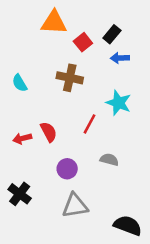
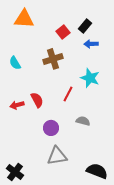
orange triangle: (54, 22) -> (24, 19), moved
brown cross: (70, 78) -> (53, 59), turned -30
black cross: (20, 194) -> (15, 172), moved

